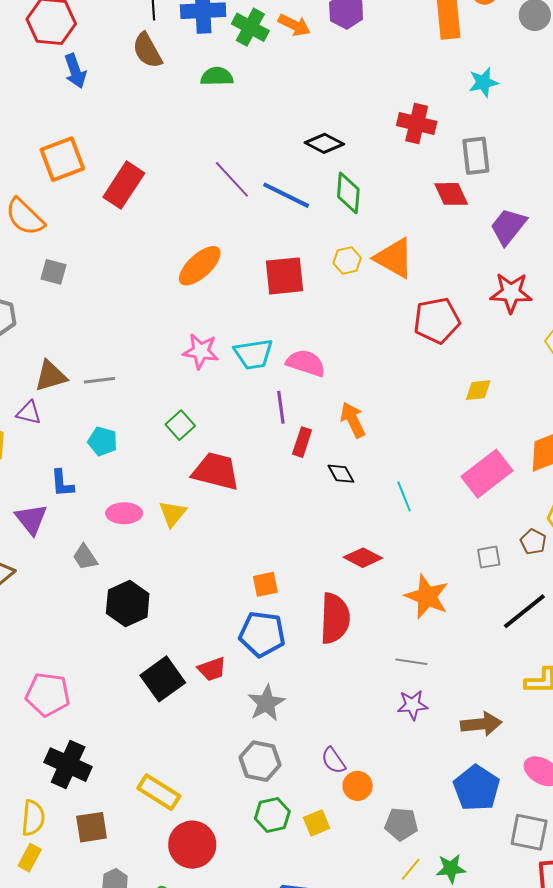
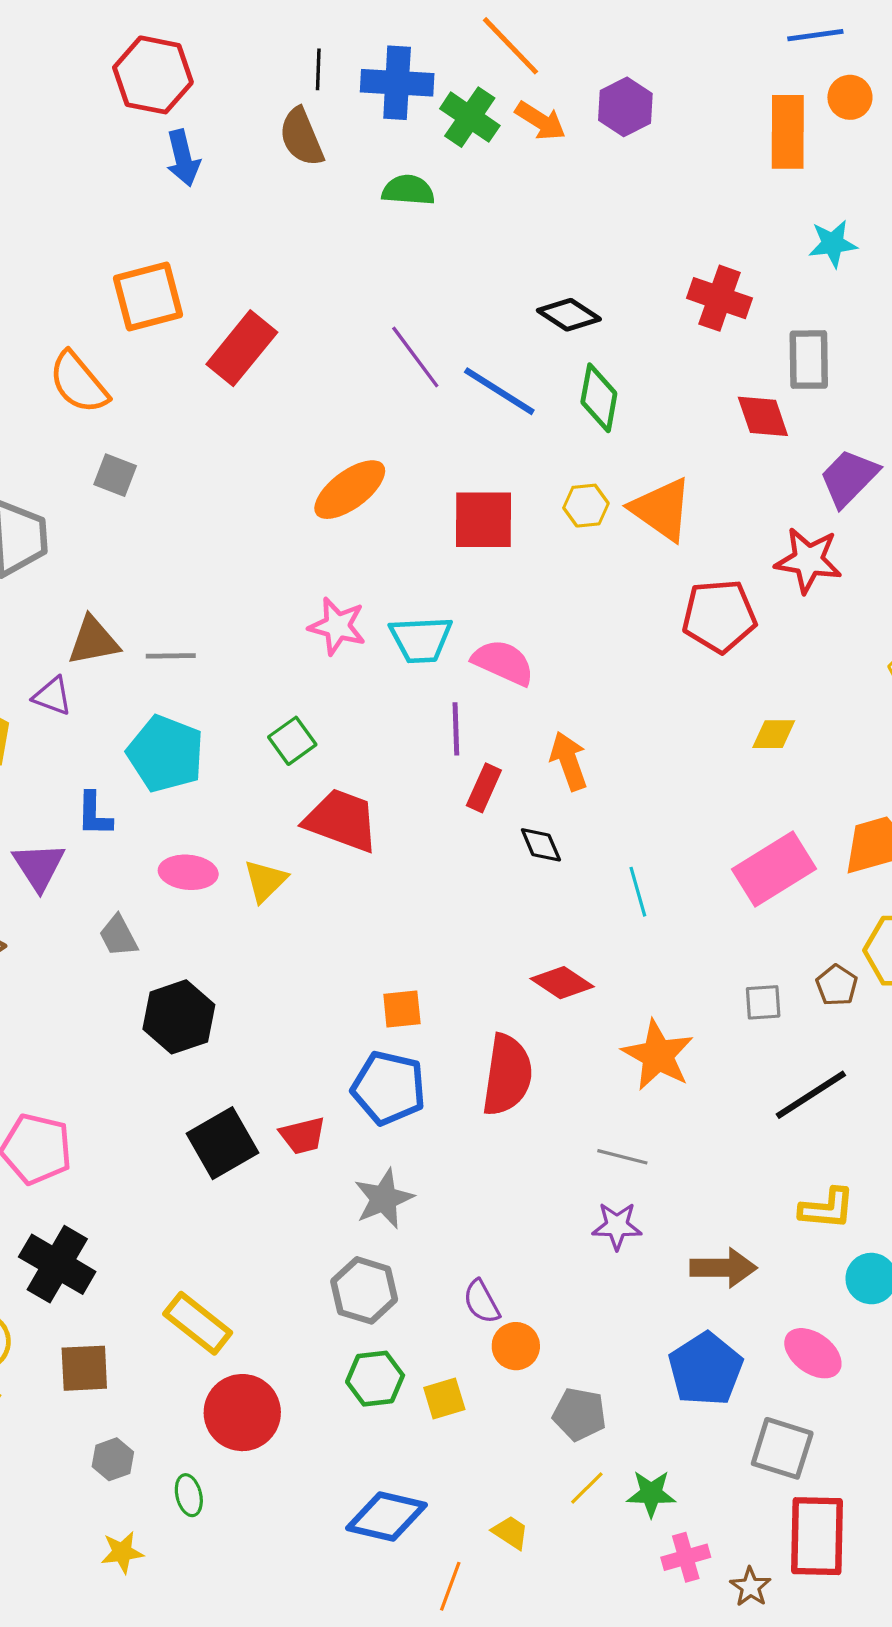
red star: (511, 293) -> (808, 560), moved
cyan pentagon: (103, 441) -> (166, 754), size x1.6

